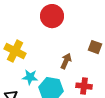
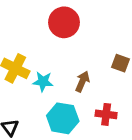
cyan star: (30, 77) -> (43, 82), moved

